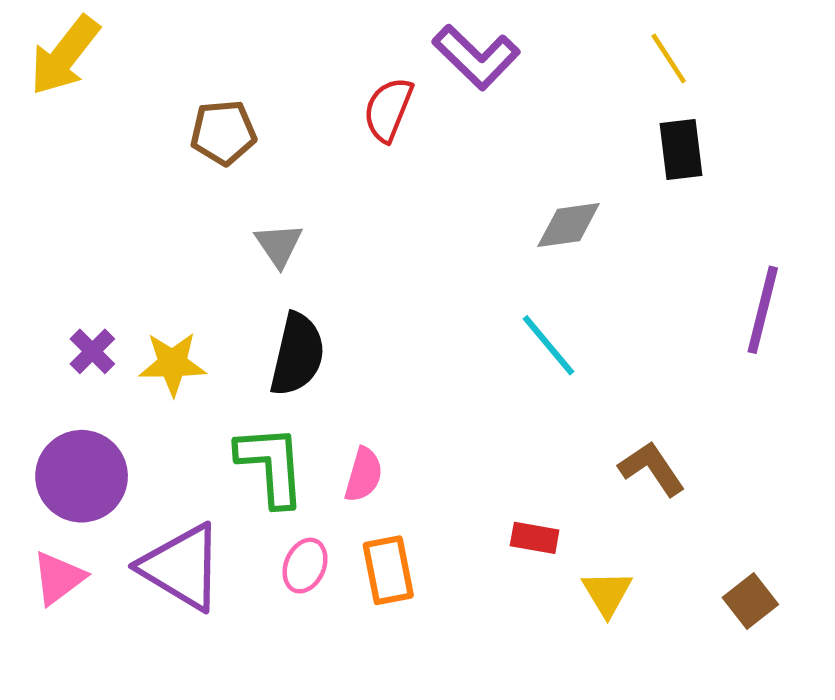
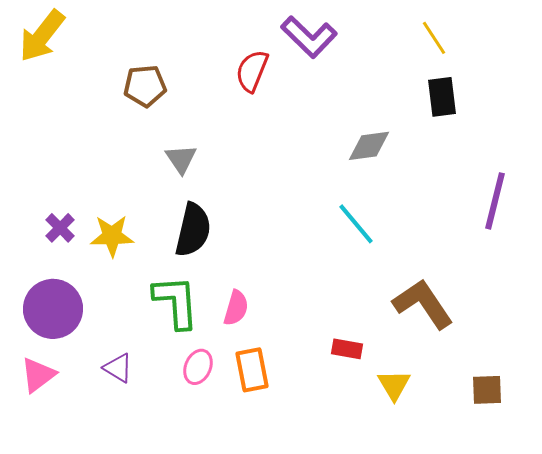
brown L-shape: (652, 468) -> (423, 304), size x1.4
purple triangle: (182, 567) -> (118, 368), size x0.5
brown square: (750, 601) -> (487, 390), turned 36

